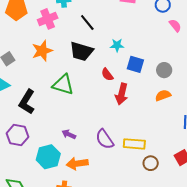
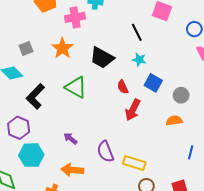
black line: (87, 22) -> (137, 32), moved
orange star: (42, 51) -> (62, 48), turned -30
cyan hexagon: (48, 157) -> (31, 155), moved

